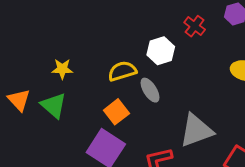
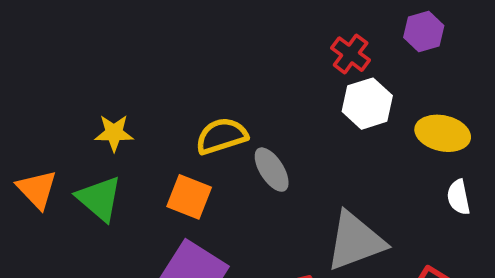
white hexagon: (161, 51) -> (367, 104), moved
orange square: (116, 112) -> (189, 197), moved, turned -30

